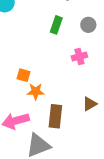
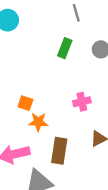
pink cross: (79, 56) -> (82, 102), moved

